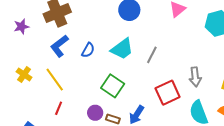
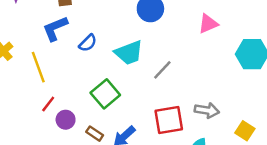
gray arrow: (195, 77) -> (207, 110), turned -90
red line: (59, 108) -> (48, 104), moved
purple circle: (95, 113) -> (66, 120), moved

